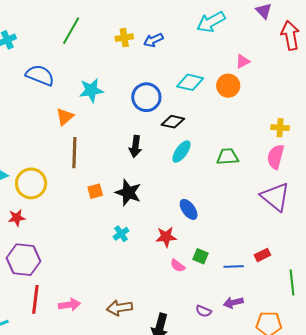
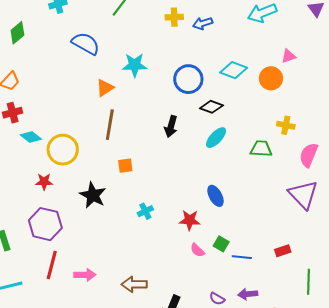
yellow cross: (280, 128) -> (286, 125), moved
black star: (128, 193) -> (93, 195), moved
blue line: (234, 267) -> (242, 257), moved

